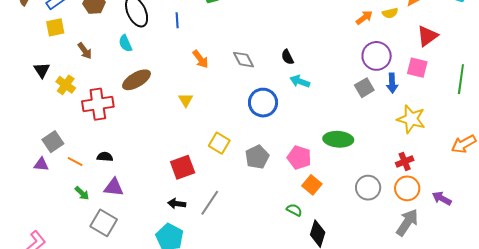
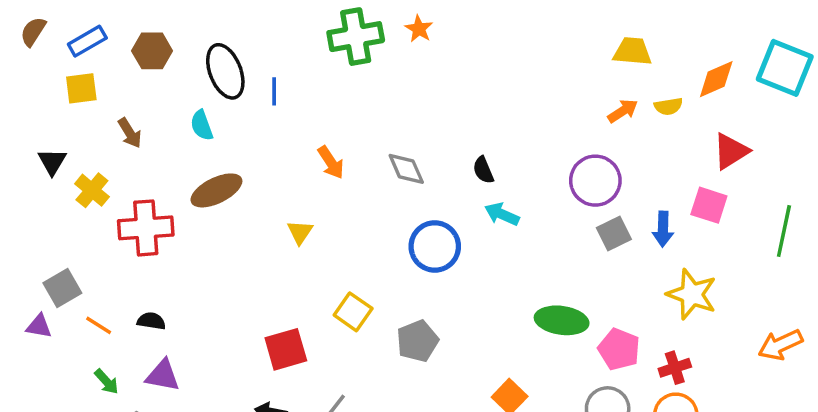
blue line: (177, 20) -> (274, 91), moved
purple circle: (377, 56) -> (595, 181), moved
pink pentagon: (299, 158) -> (619, 349), moved

